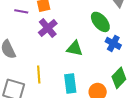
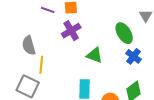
yellow line: (39, 75) -> (41, 65), moved

